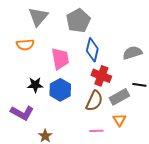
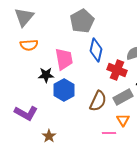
gray triangle: (38, 17) -> (24, 17), moved
red cross: (101, 76) -> (117, 70), moved
black star: (35, 85) -> (46, 75), moved
pink line: (96, 131) -> (109, 133), moved

